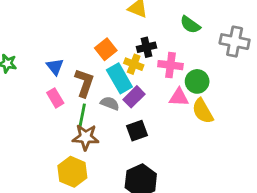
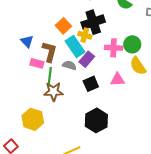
black cross: (146, 47) -> (93, 22), size x1.6
pink cross: (170, 65) -> (114, 48), moved
pink triangle: (179, 97) -> (117, 80), moved
pink rectangle: (55, 98) -> (37, 63), moved, turned -40
yellow hexagon: (72, 172) -> (33, 119), moved

